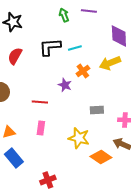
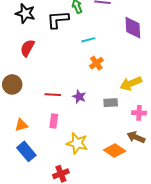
black L-shape: (50, 47) -> (58, 20), moved
yellow arrow: (110, 63) -> (131, 83), moved
purple star: (65, 85) -> (79, 97), moved
yellow star: (79, 138) -> (77, 143), moved

